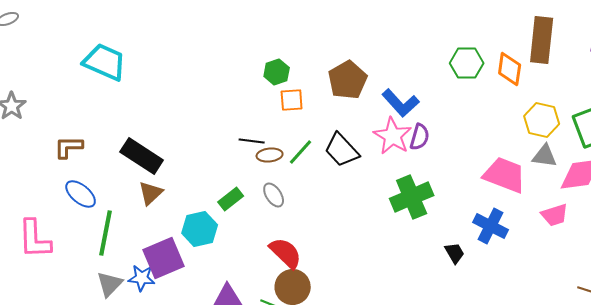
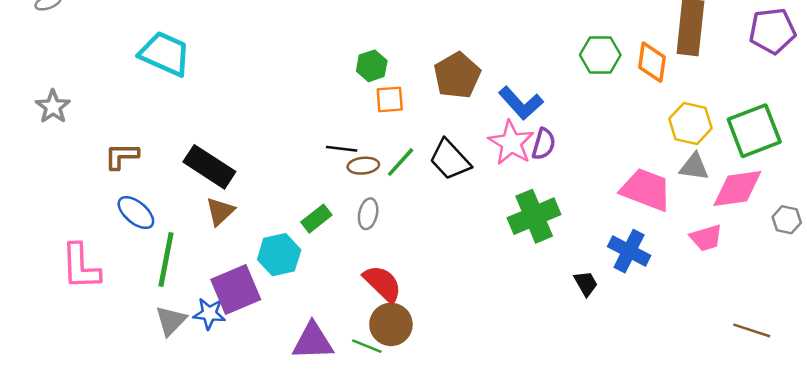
gray ellipse: (274, 195) -> (368, 214), turned 45

